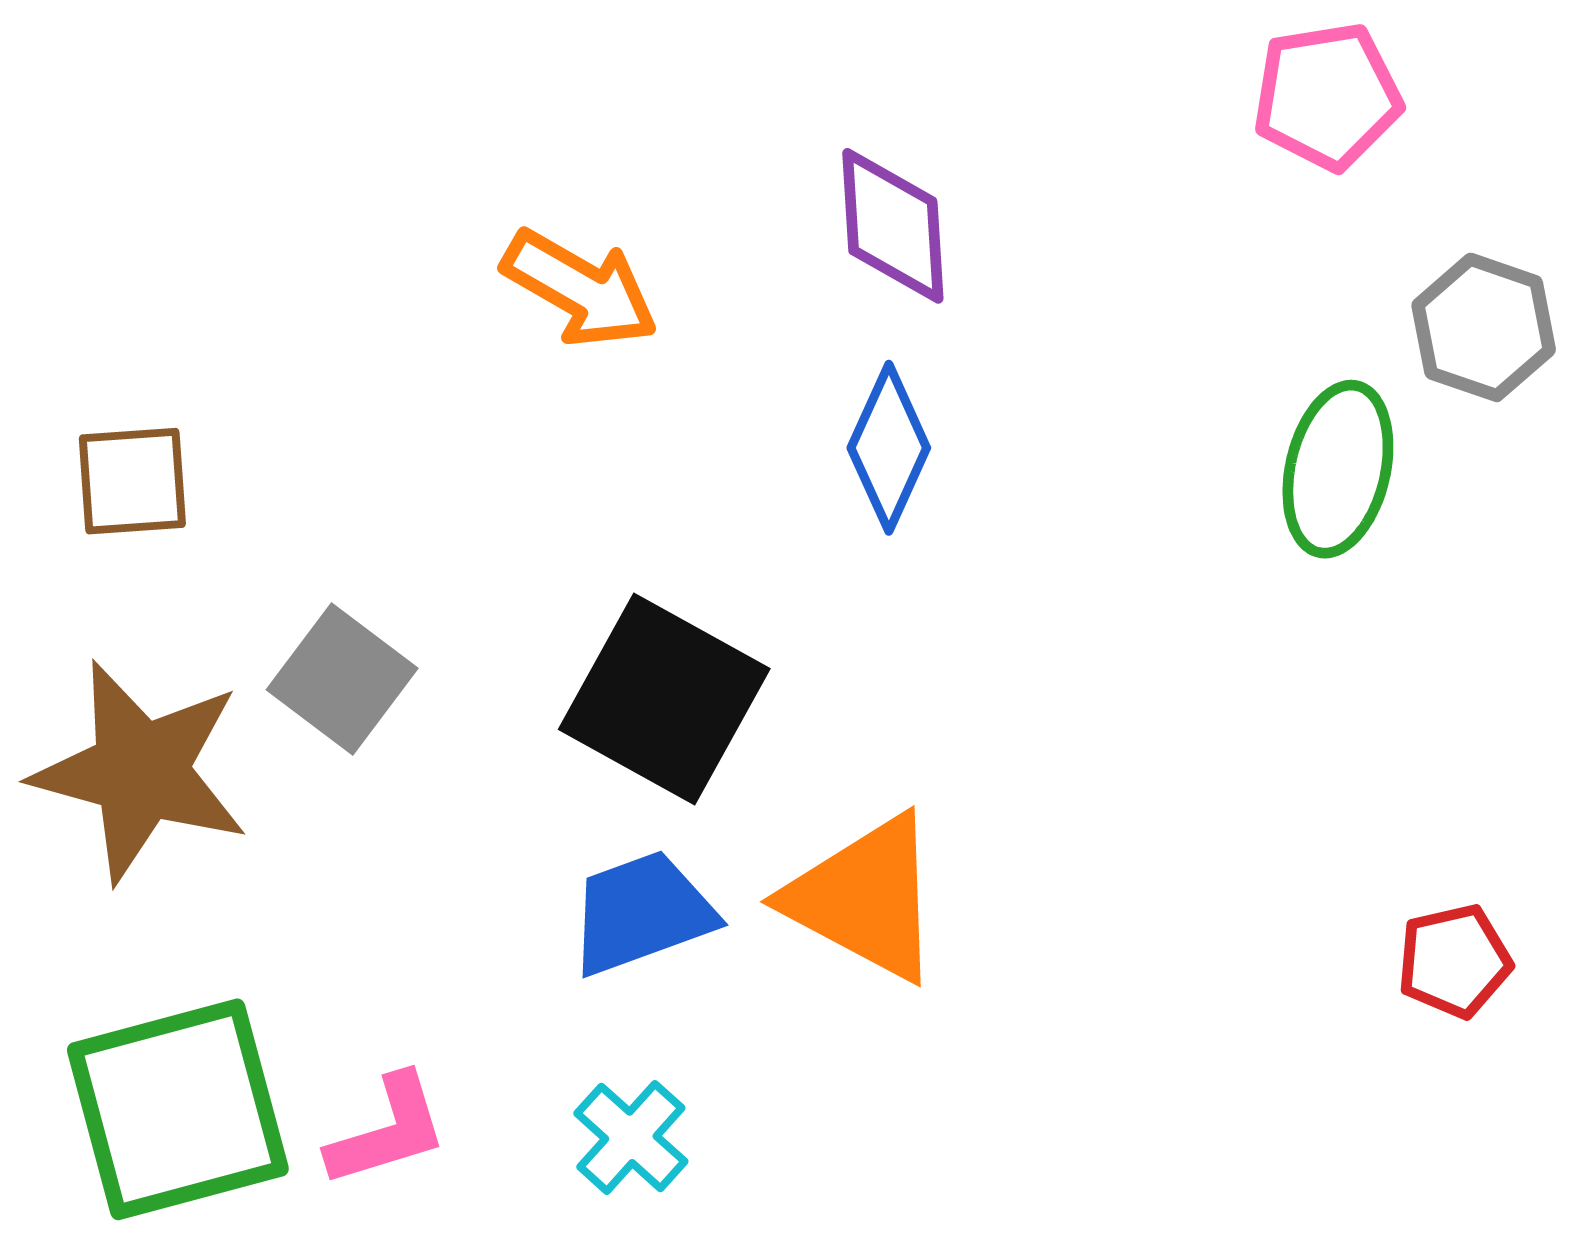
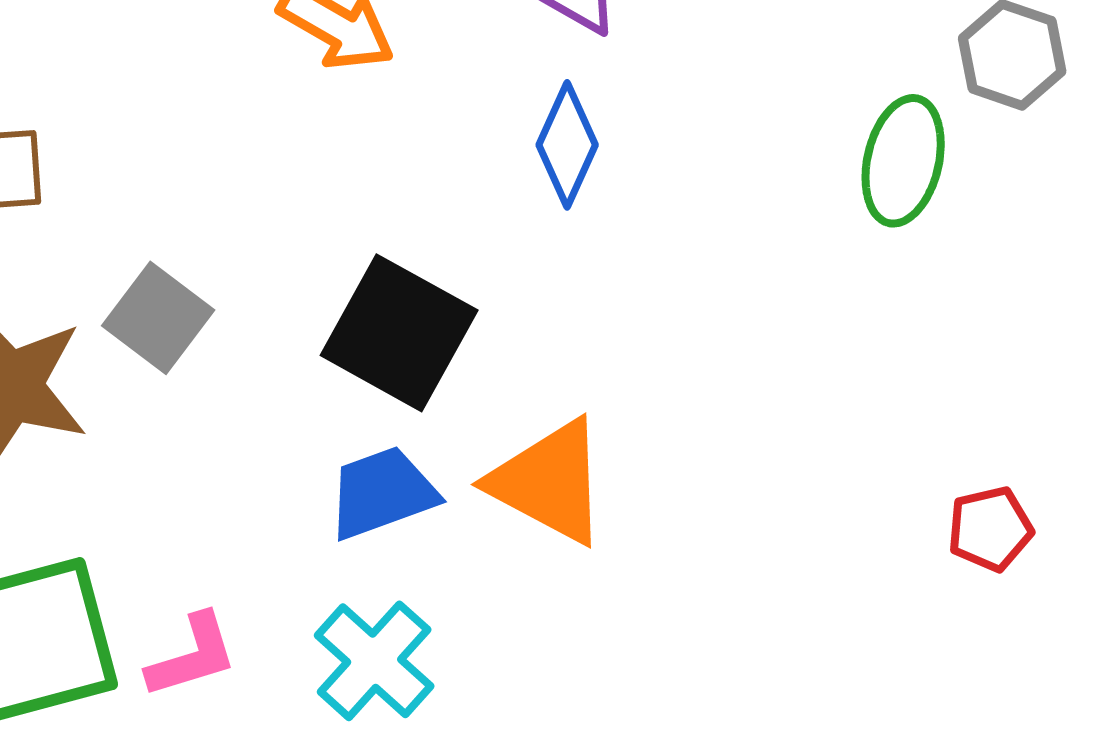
cyan cross: (631, 1137) -> (374, 661), size x1.4

